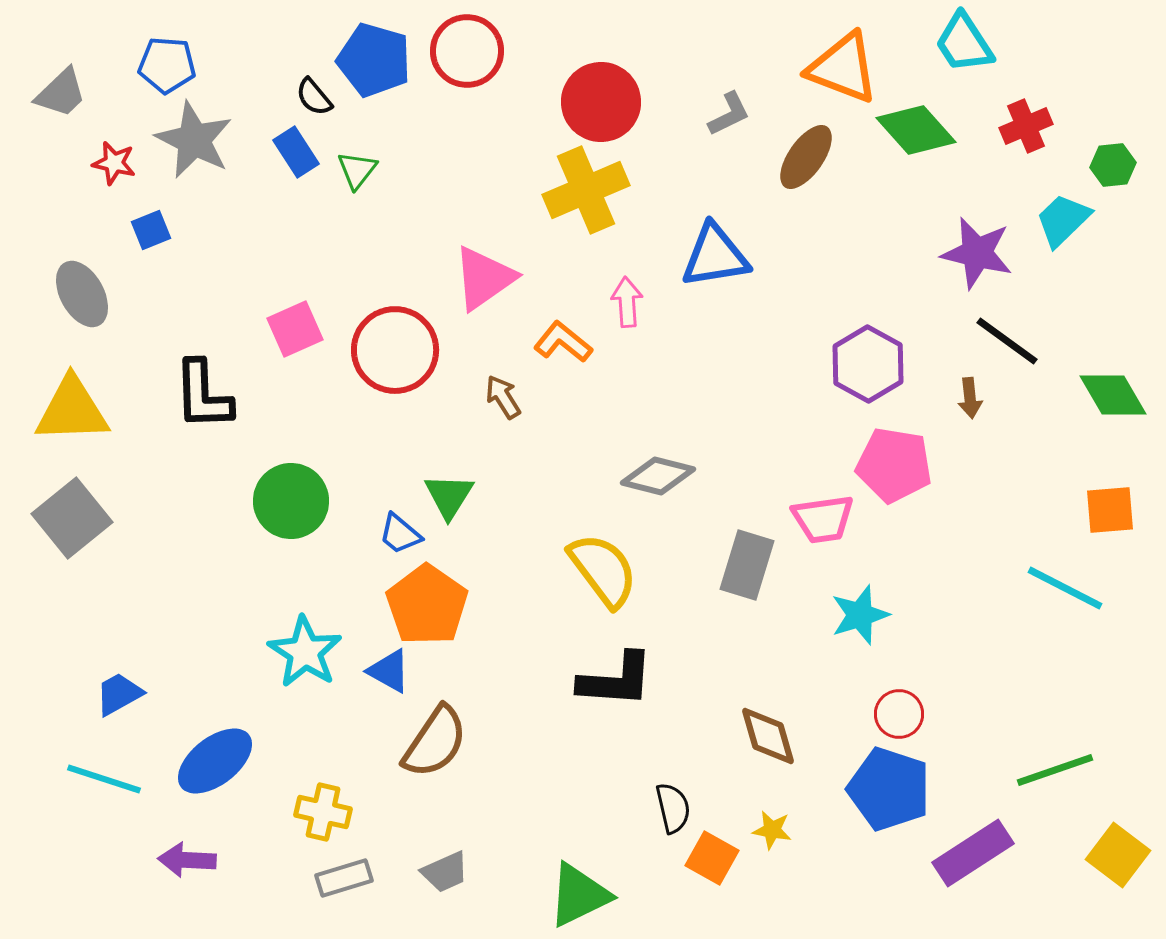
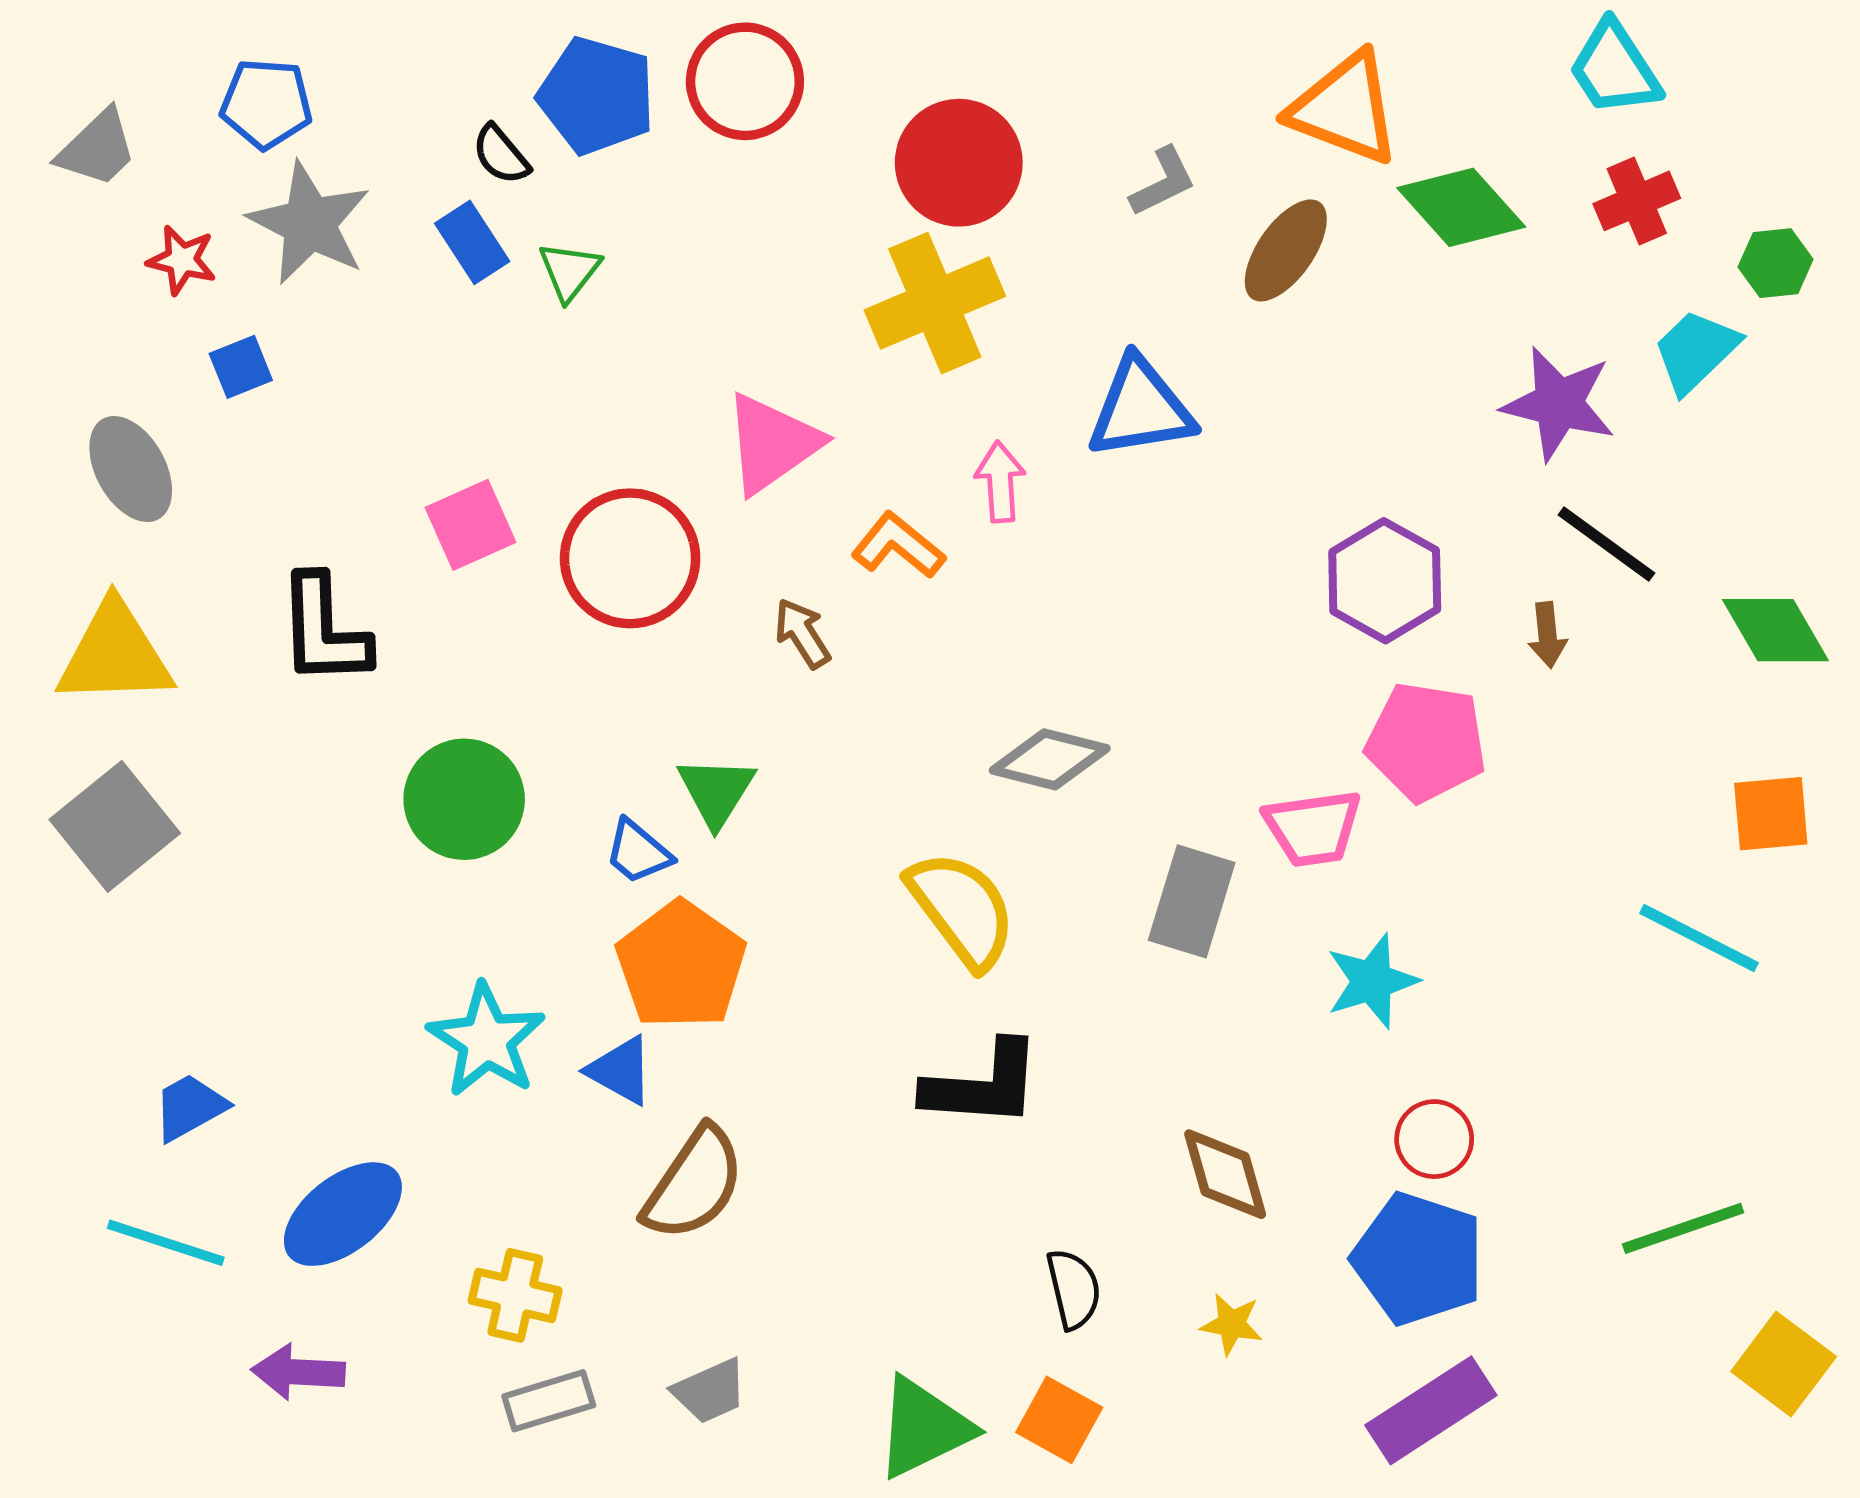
cyan trapezoid: (964, 43) -> (1614, 69), moved
purple rectangle: (973, 853) -> (1431, 1410), moved
orange square: (712, 858) -> (1059, 1420), moved

